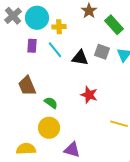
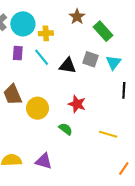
green semicircle: (51, 103) -> (66, 129), moved
yellow circle: (49, 128) -> (37, 108), moved
purple triangle: (72, 150) -> (44, 161), moved

